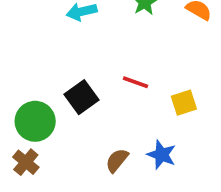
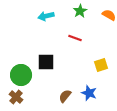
red line: (135, 82) -> (75, 38), moved
black square: (82, 97) -> (46, 62), turned 36

